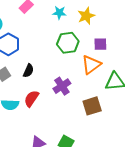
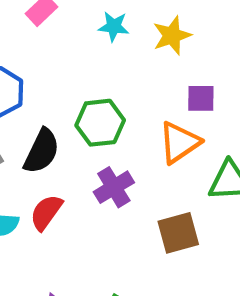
green hexagon: (68, 43) -> (100, 123), moved
black semicircle: (28, 71) -> (42, 151), size x1.5

